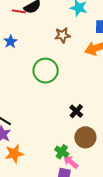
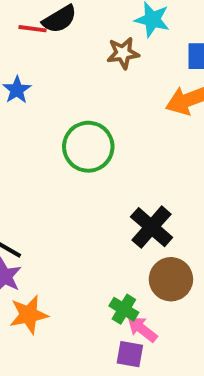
brown star: (63, 35) -> (123, 53), moved
black cross: (76, 111) -> (152, 227), size x1.5

